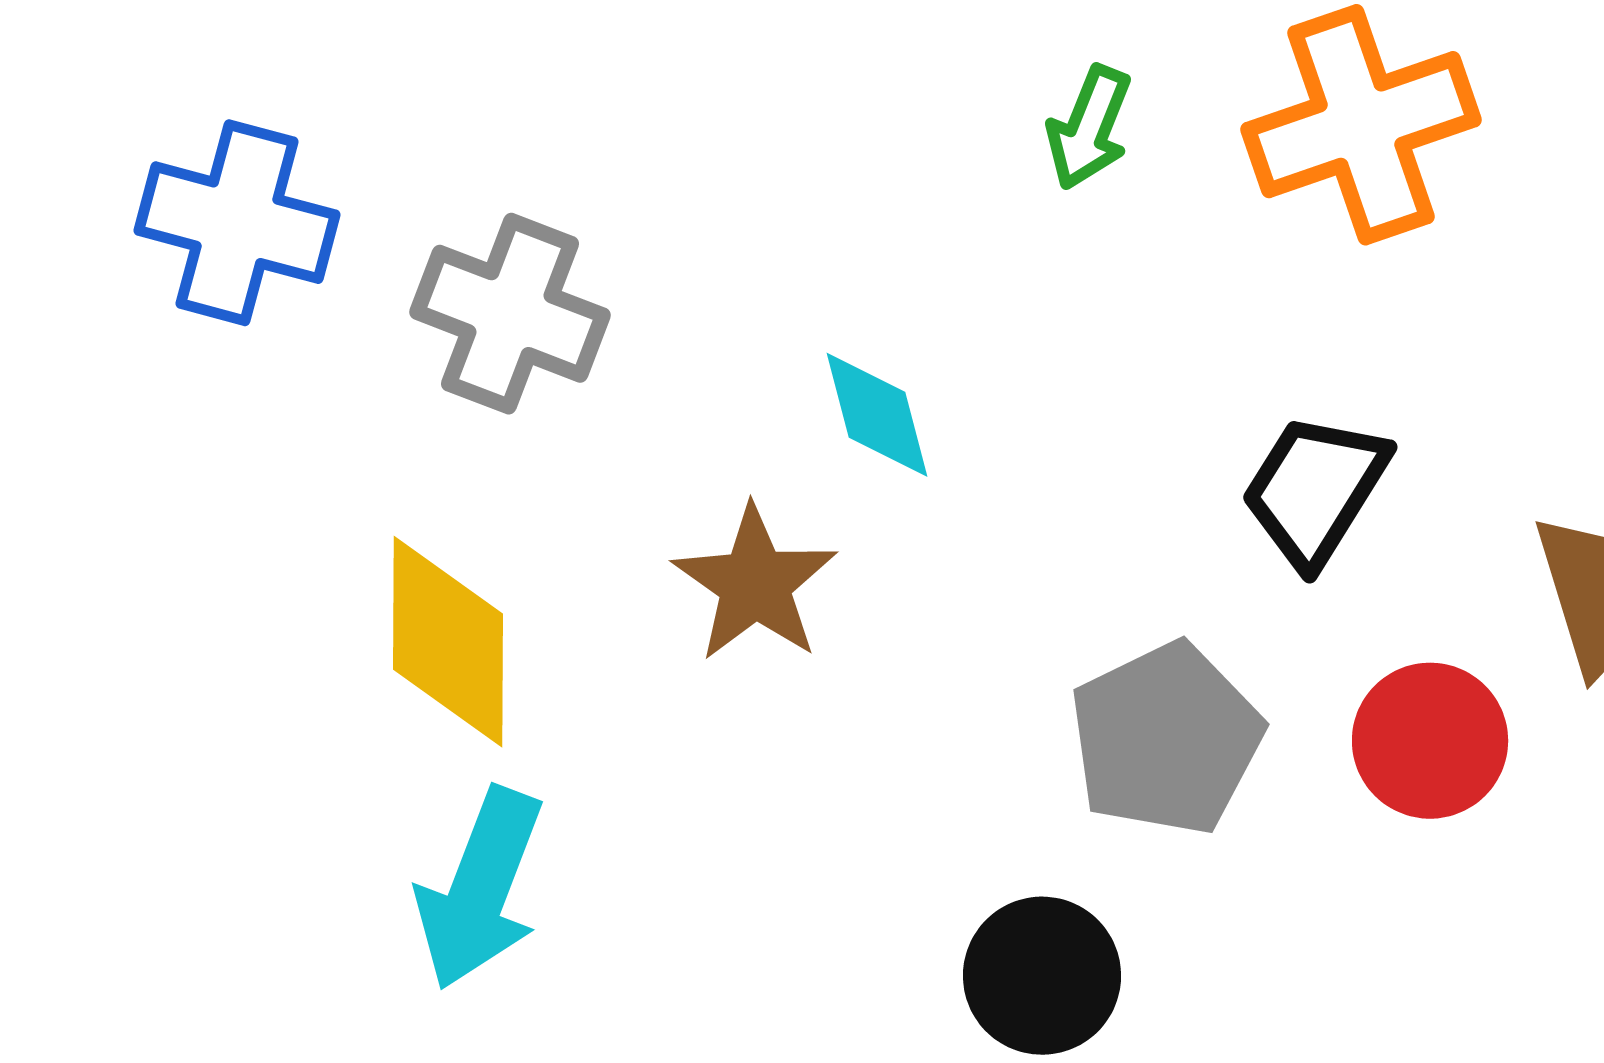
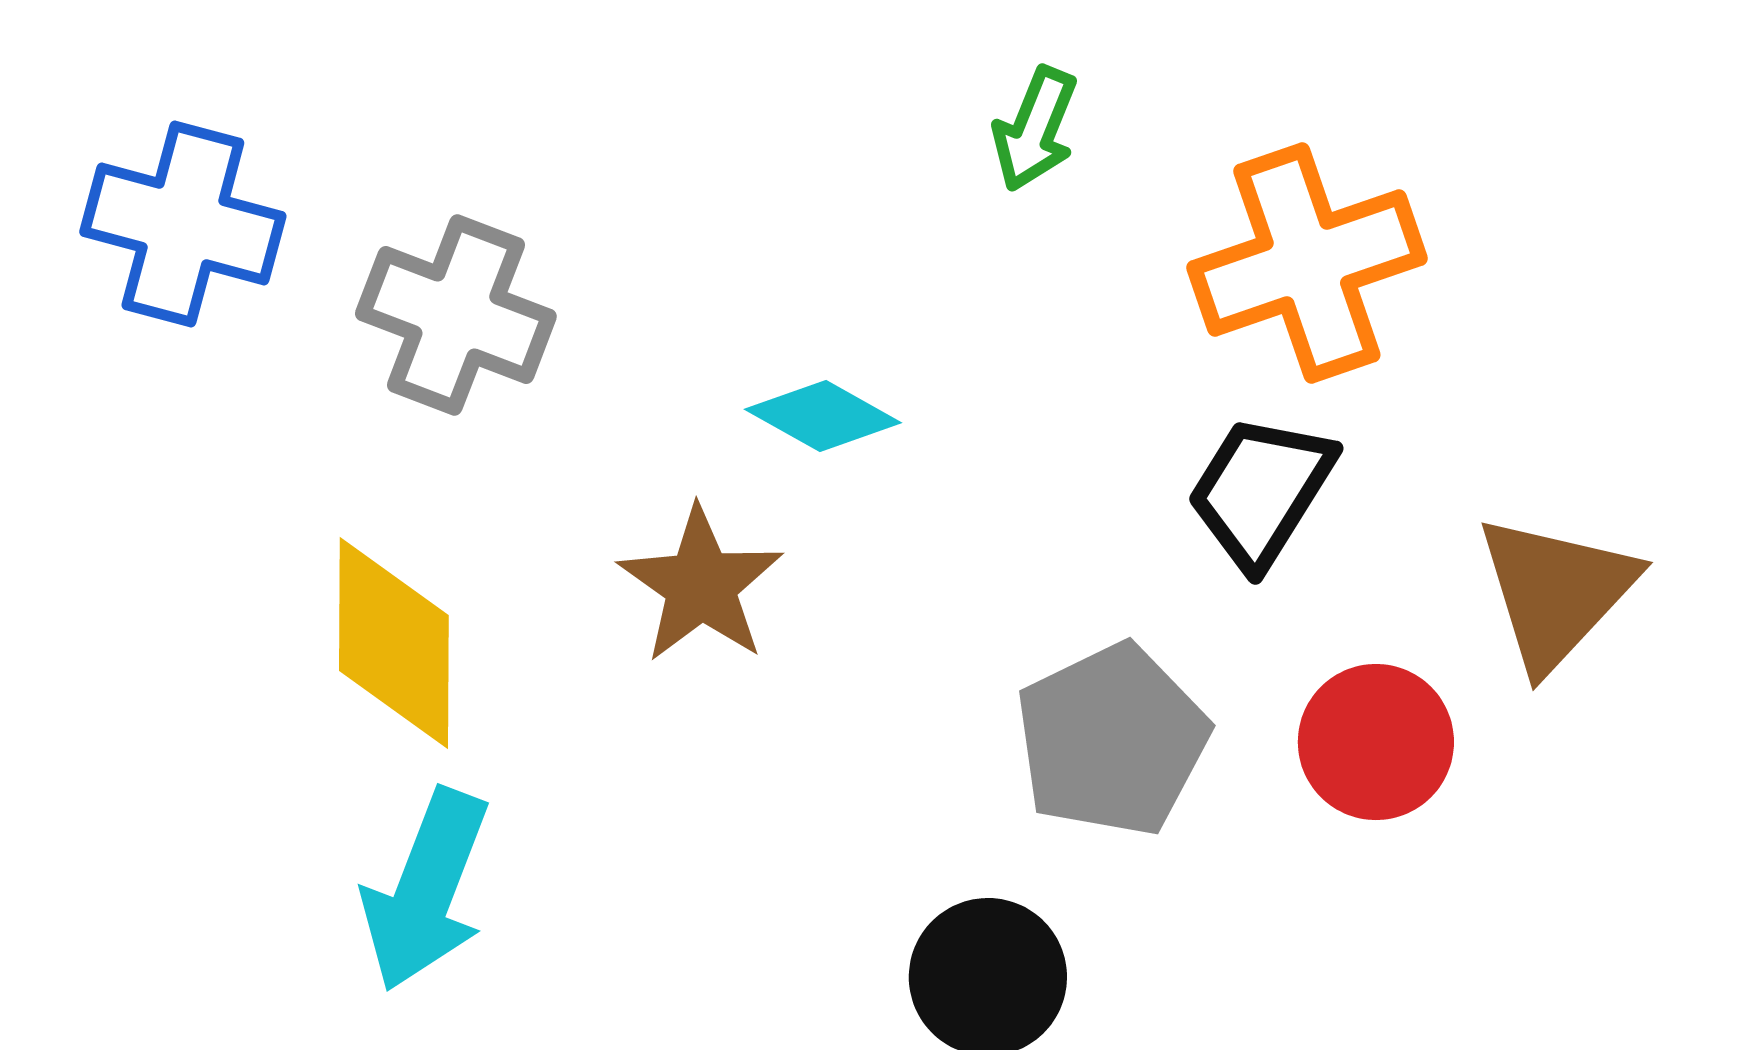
orange cross: (1361, 125) -> (1307, 263), moved
cyan diamond: (877, 415) -> (823, 416), turned -46

